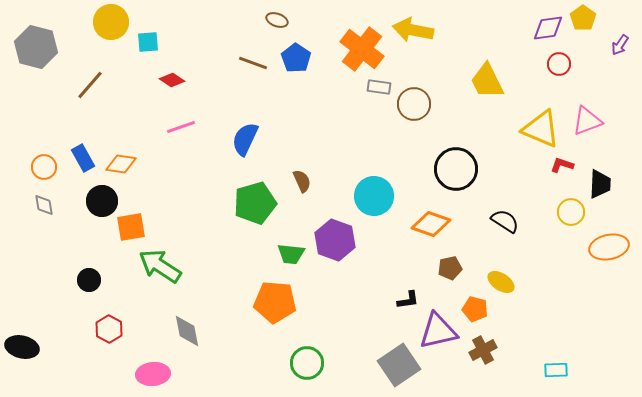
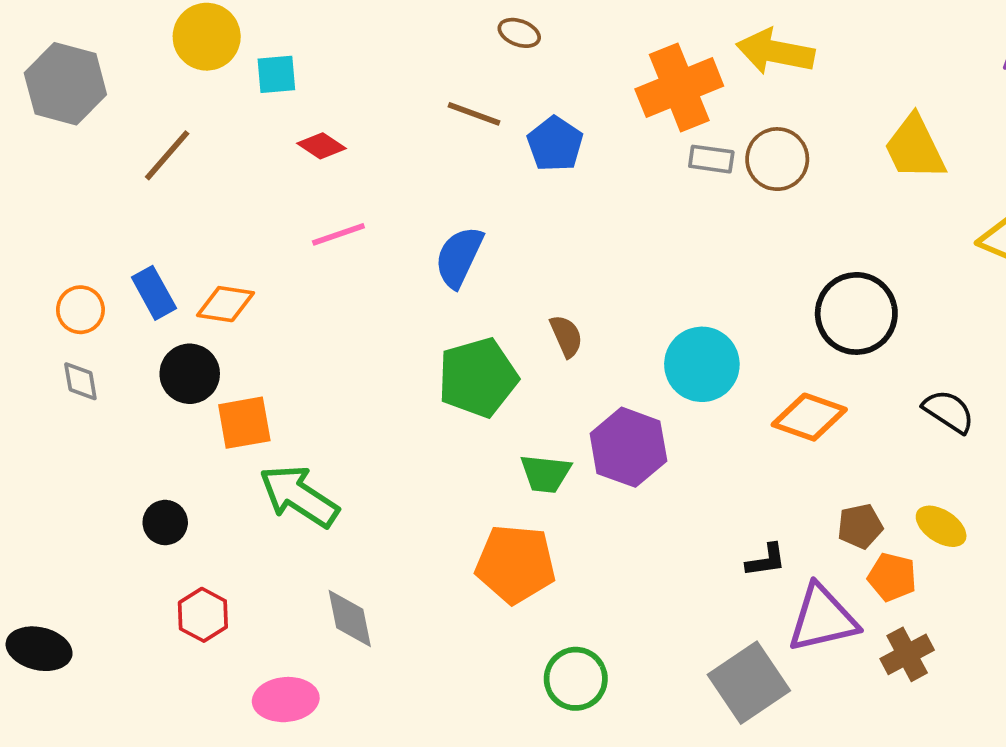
orange cross: (362, 49) -> (679, 88), turned 30
blue pentagon: (296, 58) -> (555, 144), moved
brown circle: (414, 104) -> (777, 159), moved
brown pentagon: (450, 268) -> (860, 526), moved

